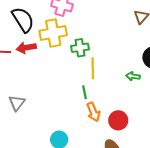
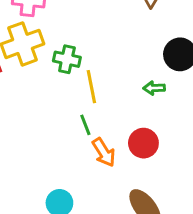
green cross: (80, 48) -> (67, 59), turned 30
red circle: (118, 120) -> (143, 143), moved

